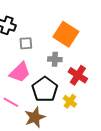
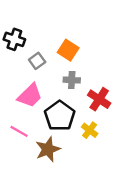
orange square: (66, 34) -> (68, 50), moved, size x0.7
gray square: (26, 43) -> (37, 61), turned -32

